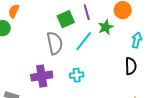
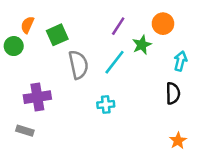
purple line: (87, 12) -> (118, 26), turned 49
green square: (66, 19) -> (57, 35), moved
purple cross: (42, 76) -> (37, 97), moved

